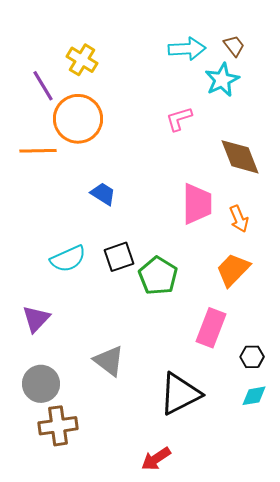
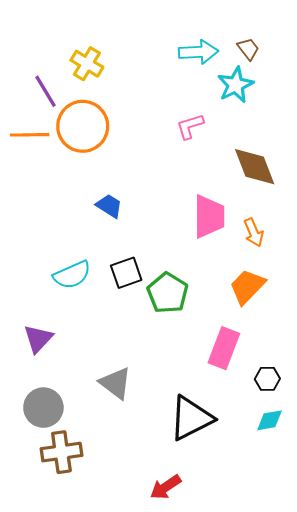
orange line: (38, 151) -> (30, 135), moved

